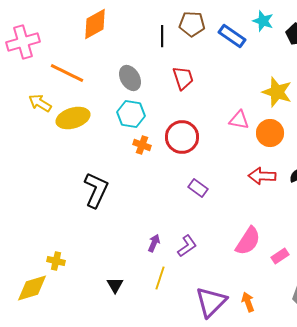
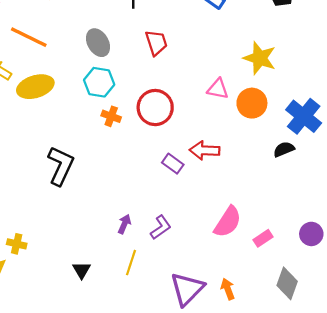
red arrow: (262, 176) -> (205, 150), moved

